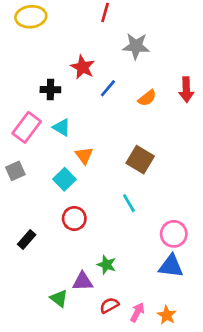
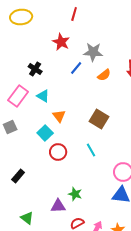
gray star: (136, 46) -> (93, 52), moved
red star: (83, 67) -> (61, 42), moved
black cross: (50, 90) -> (35, 69), turned 32
red circle: (74, 218) -> (58, 152), moved
green triangle: (59, 298) -> (27, 218), moved

